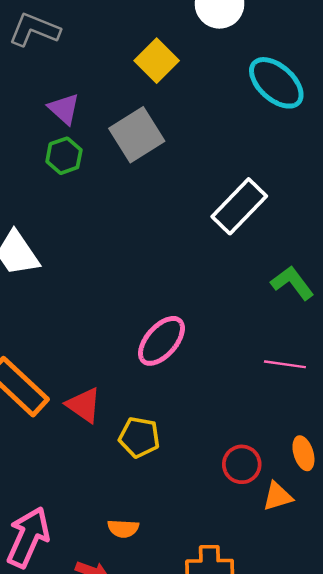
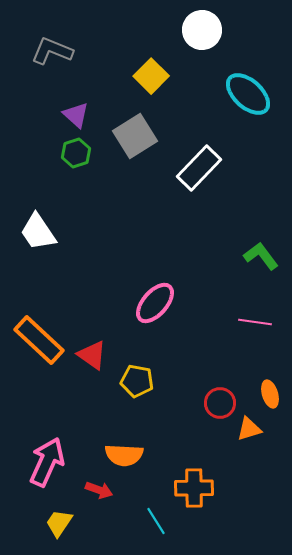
white rectangle: (239, 206) -> (199, 168), moved
orange semicircle: (123, 529) -> (124, 455), size x1.5

